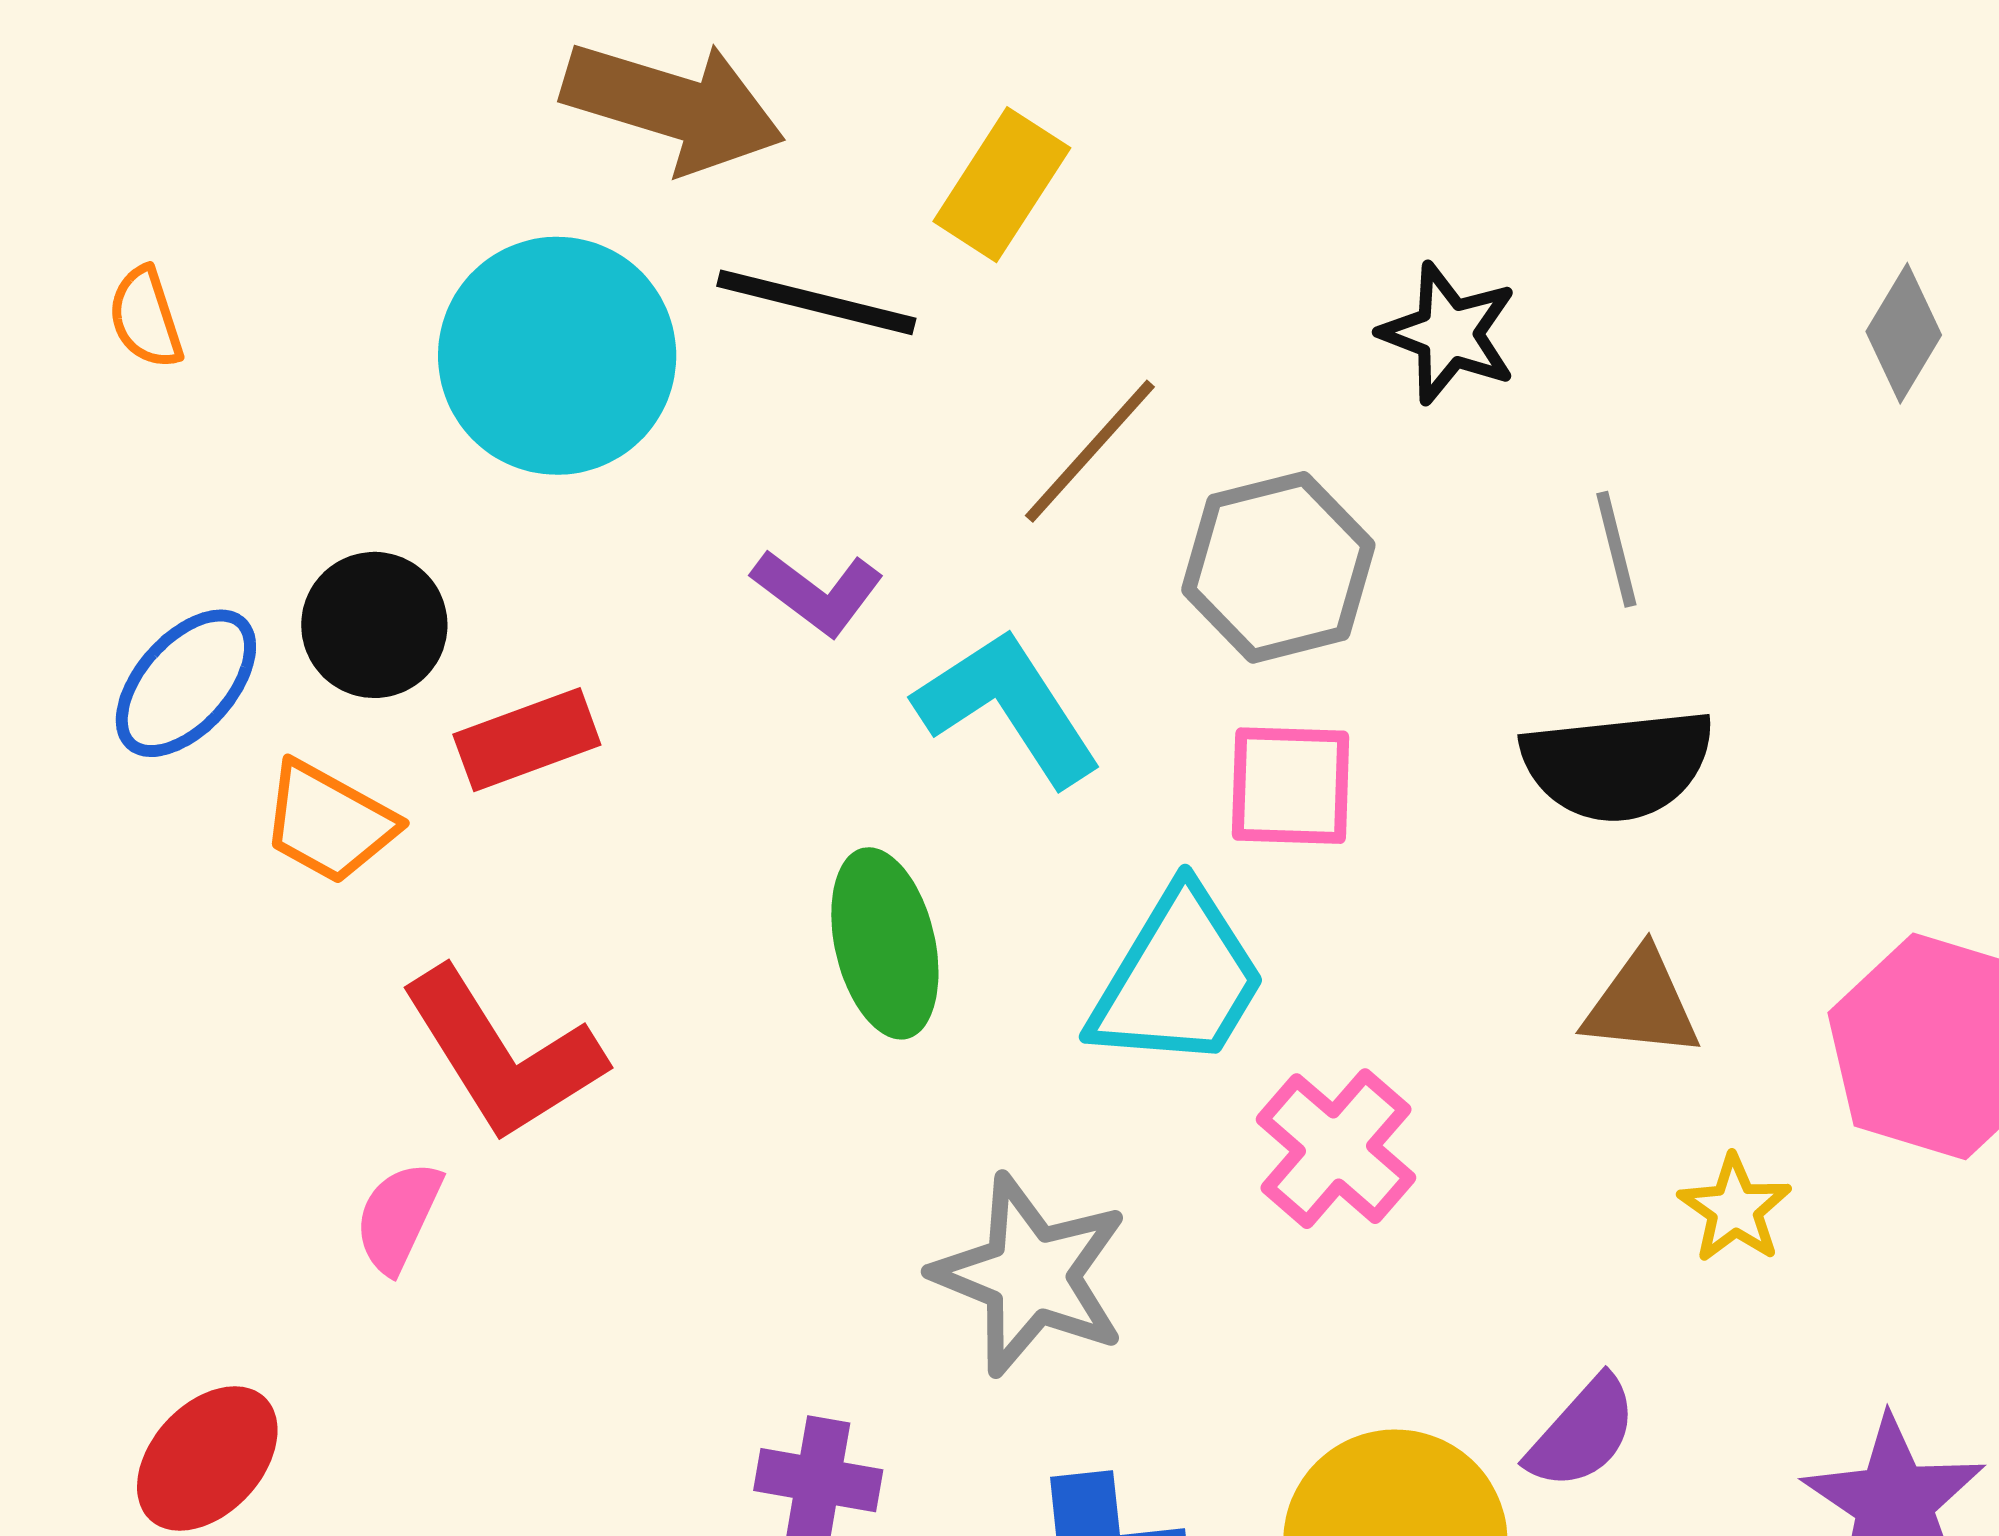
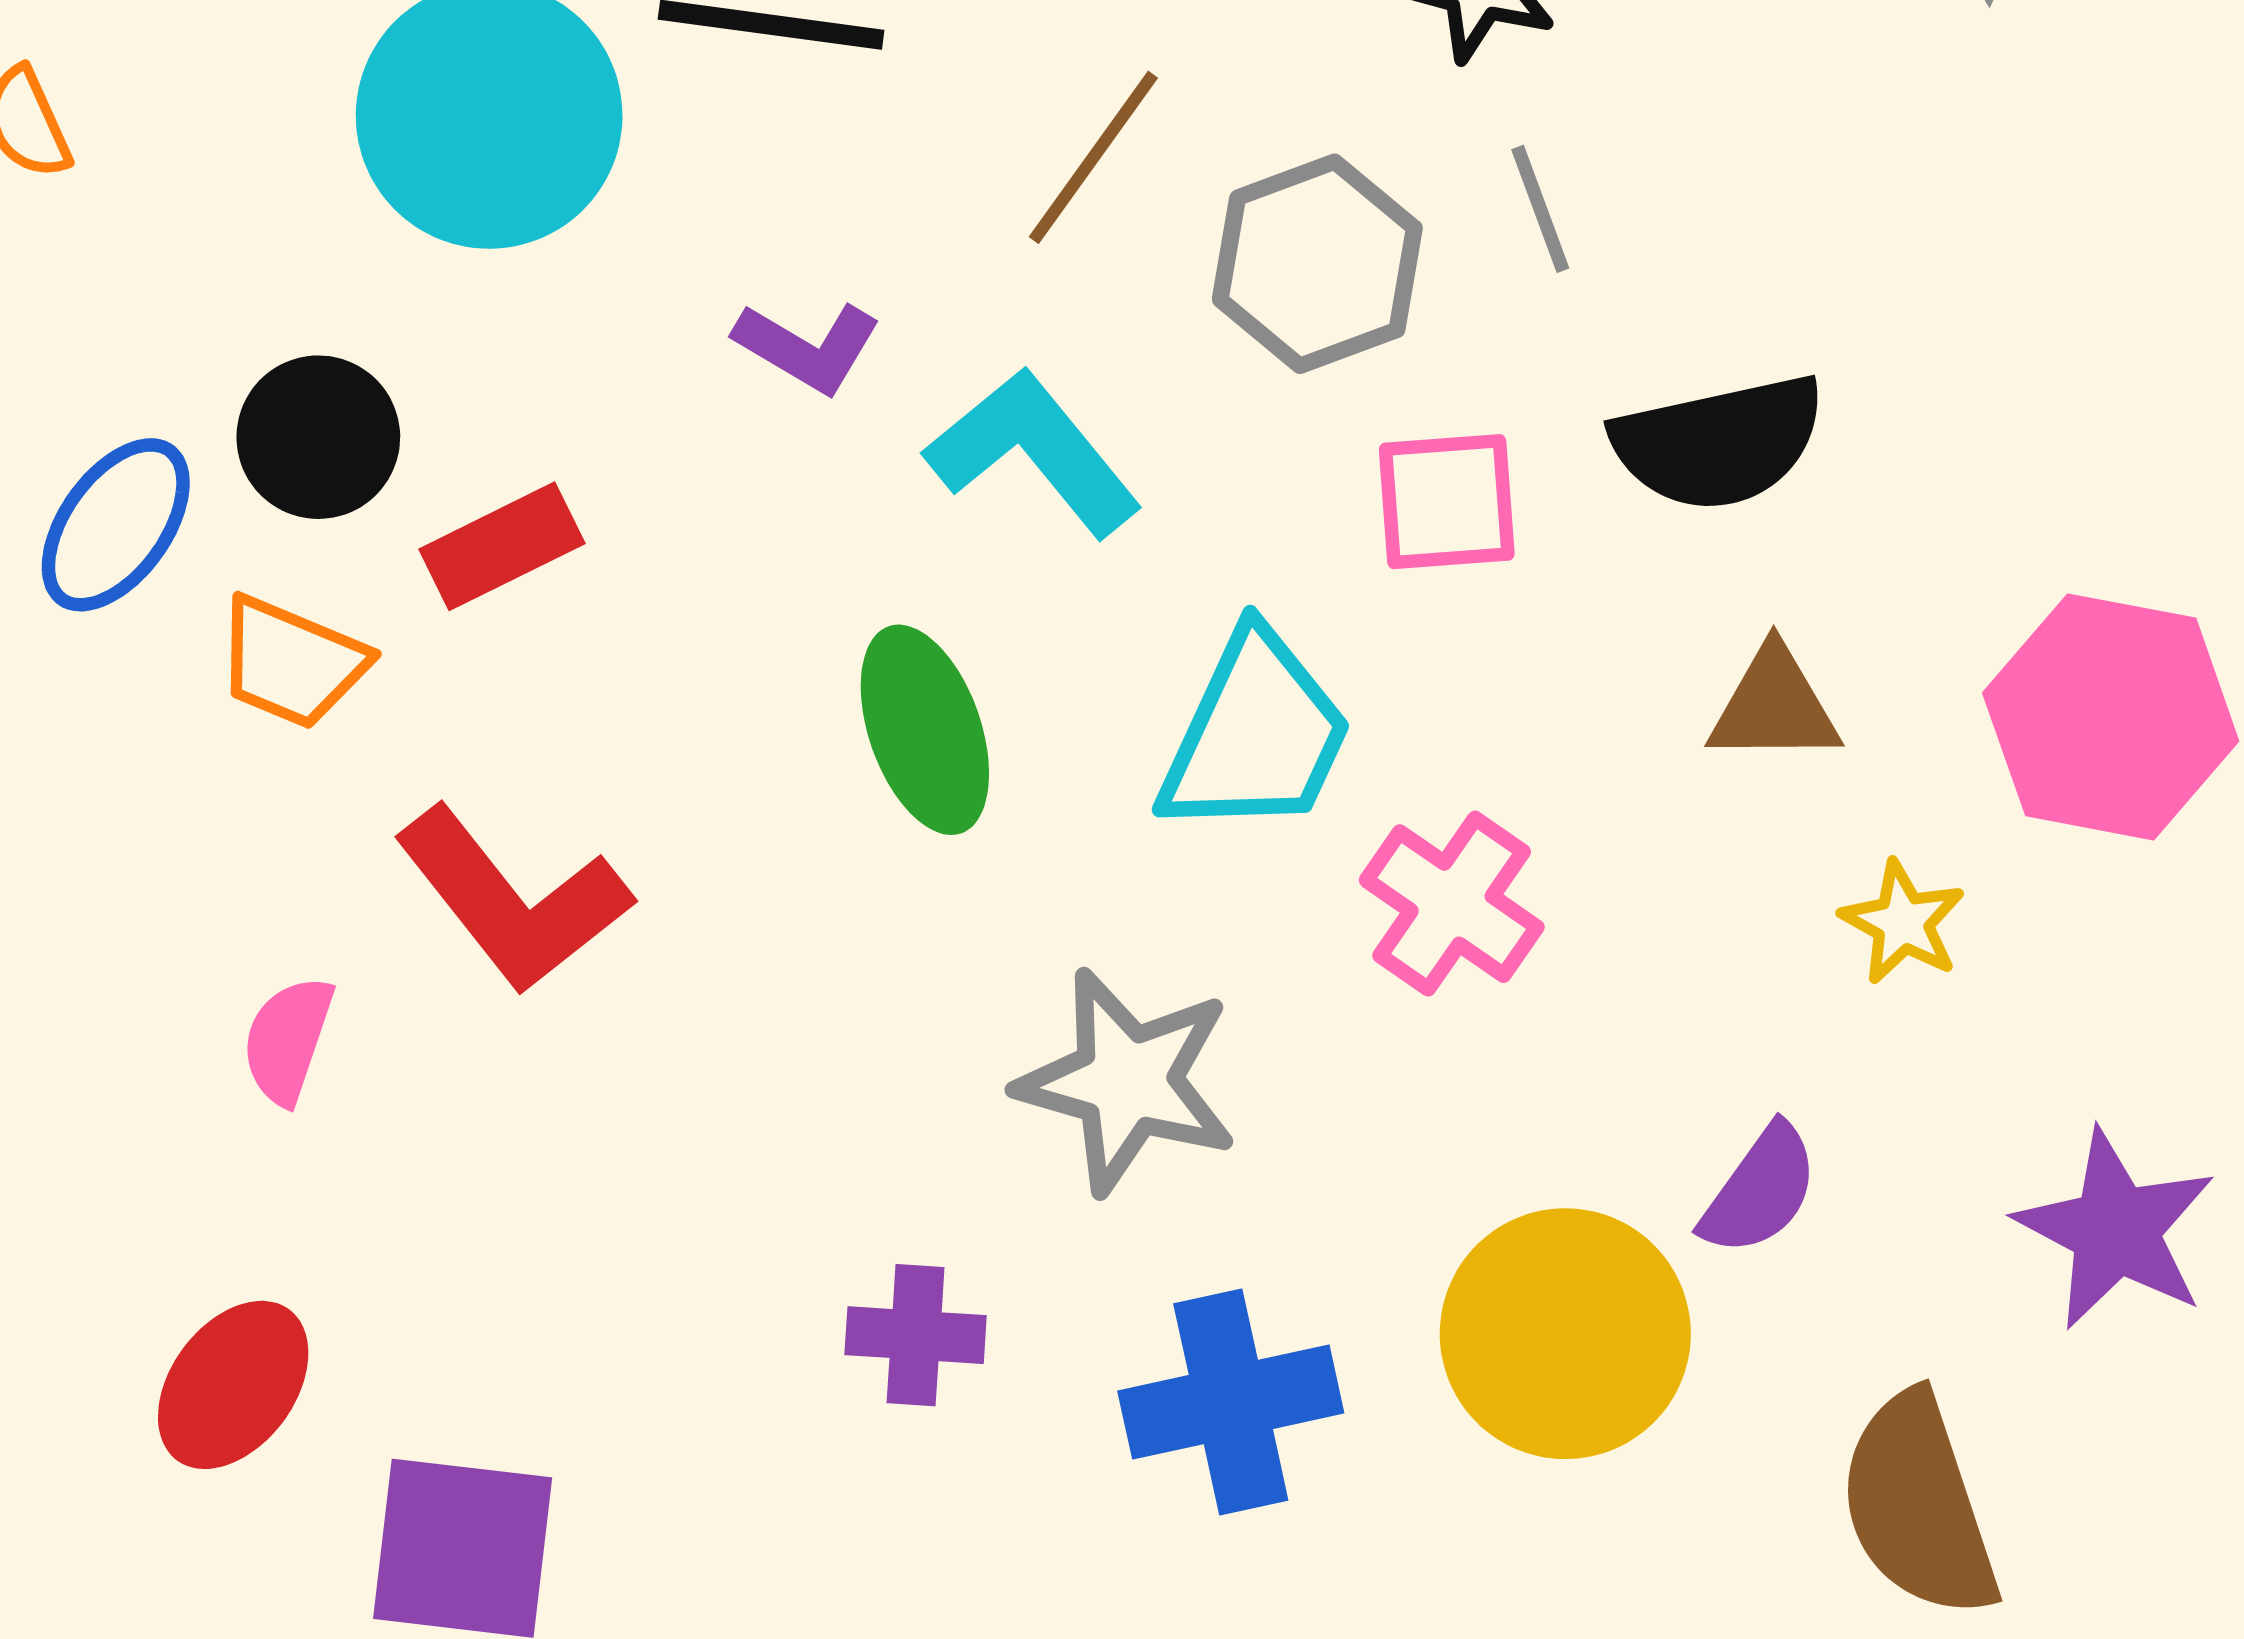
gray line: (1616, 549) -> (1540, 209), moved
pink square: (1291, 786) -> (1447, 502), moved
pink semicircle: (398, 1217) -> (288, 1040), moved

